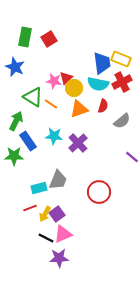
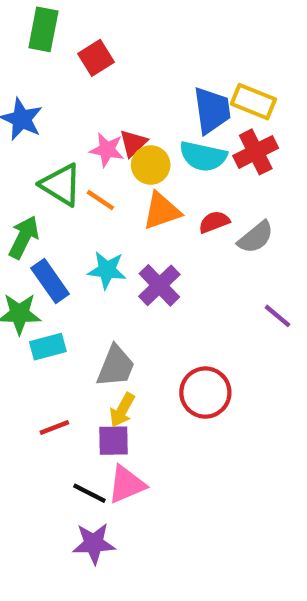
green rectangle: (25, 37) -> (43, 29), moved
red semicircle: (103, 106) -> (214, 222), moved, turned -128
cyan rectangle: (39, 188) -> (48, 347), moved
yellow arrow: (45, 214) -> (122, 410), moved
purple square: (57, 214) -> (113, 441), turned 35
purple star: (59, 258) -> (94, 543), moved

